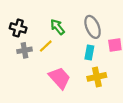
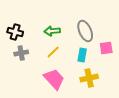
green arrow: (57, 27) -> (52, 31), turned -56
yellow line: (46, 46) -> (53, 52), moved

